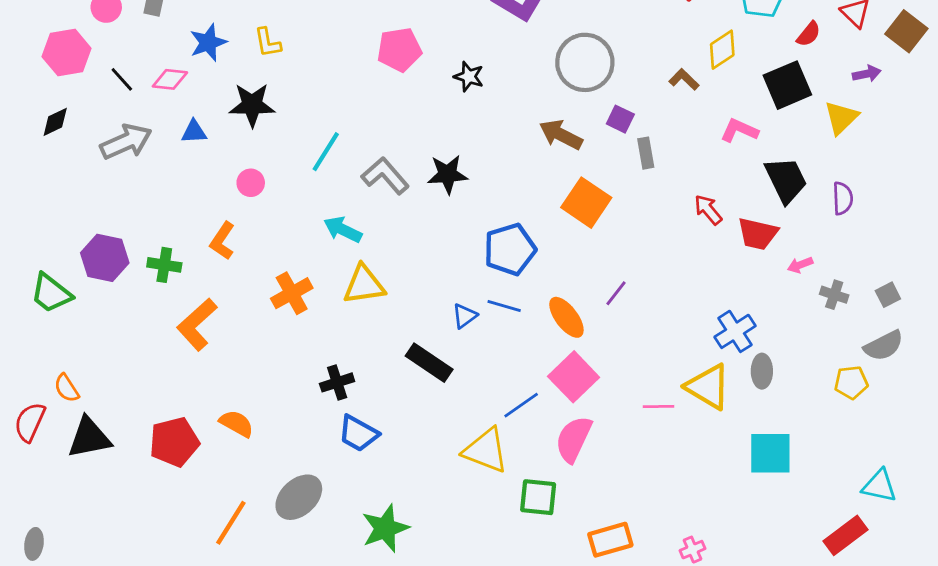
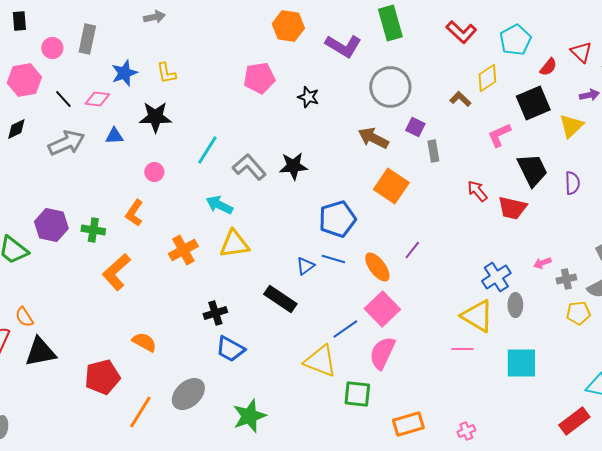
pink L-shape: (739, 130) -> (499, 135), turned -48
pink arrow: (800, 265) -> (542, 263), moved
gray cross: (834, 295) -> (566, 279), moved, turned -30
pink line: (659, 407) -> (462, 349), moved
red pentagon: (174, 442) -> (102, 377), moved

